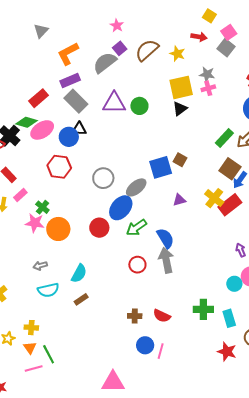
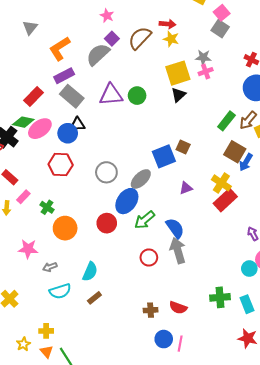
red arrow: (199, 37) -> (167, 24), moved
red rectangle: (230, 205) -> (225, 200), moved
pink star: (35, 223) -> (28, 249), moved

